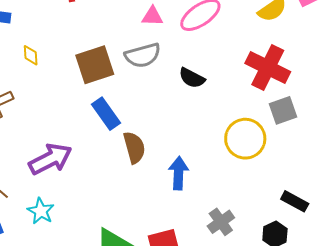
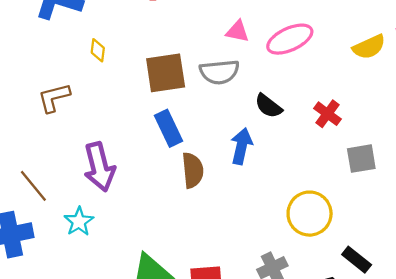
red cross: (268, 67) -> (328, 114), moved, size x0.6
yellow circle: (245, 139) -> (310, 214), moved
purple arrow: (50, 159) -> (99, 167), turned 93
blue arrow: (178, 173) -> (241, 146), moved

